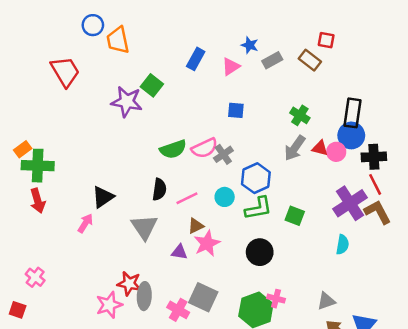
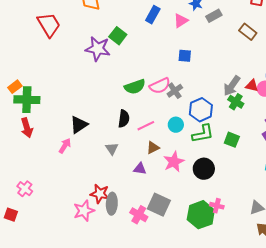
brown rectangle: (310, 60) -> (248, 32), moved
green cross: (300, 115) -> (236, 102), moved
gray triangle: (144, 227) -> (112, 149), size x0.6
pink star: (207, 243) -> (174, 162), moved

